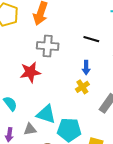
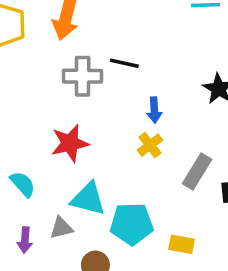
black line: (91, 39) -> (124, 63), moved
red star: (30, 72) -> (70, 143), moved

